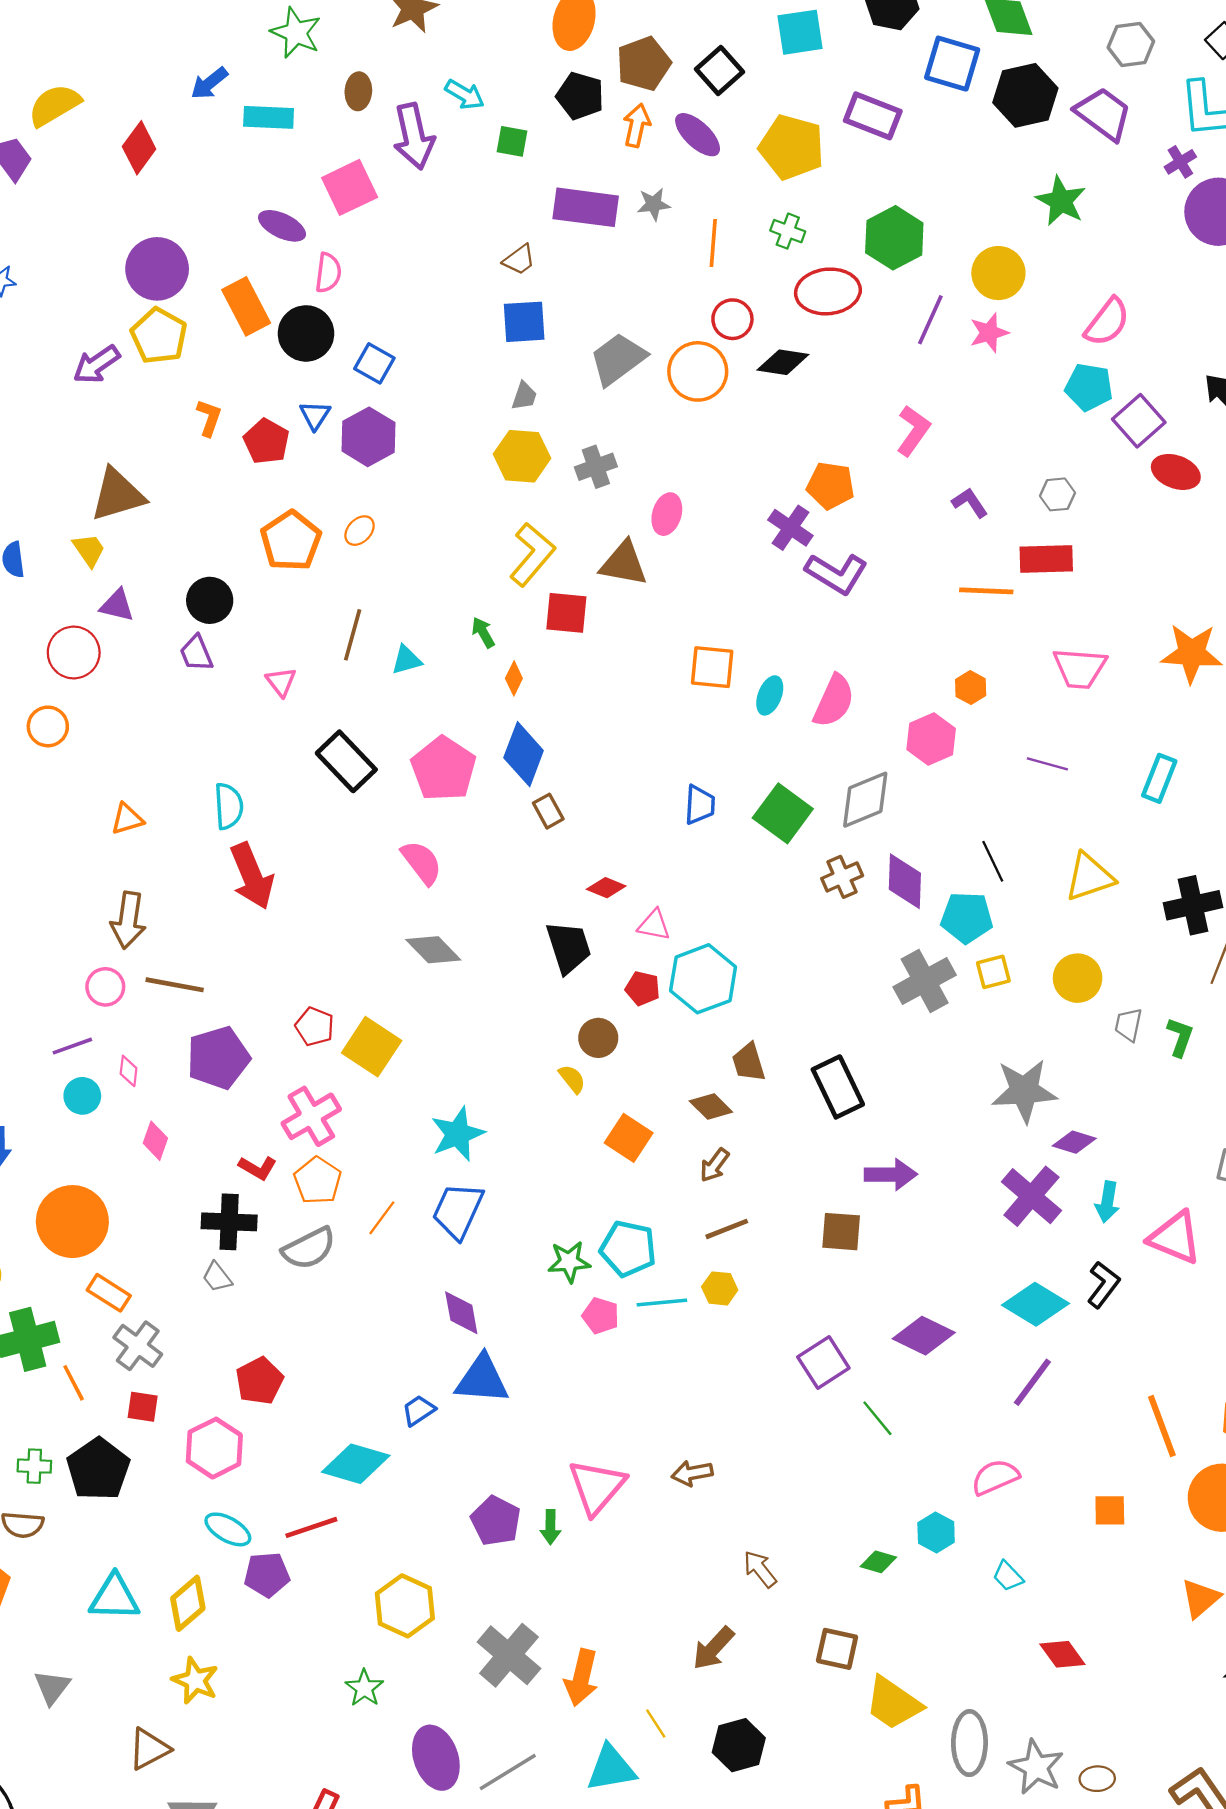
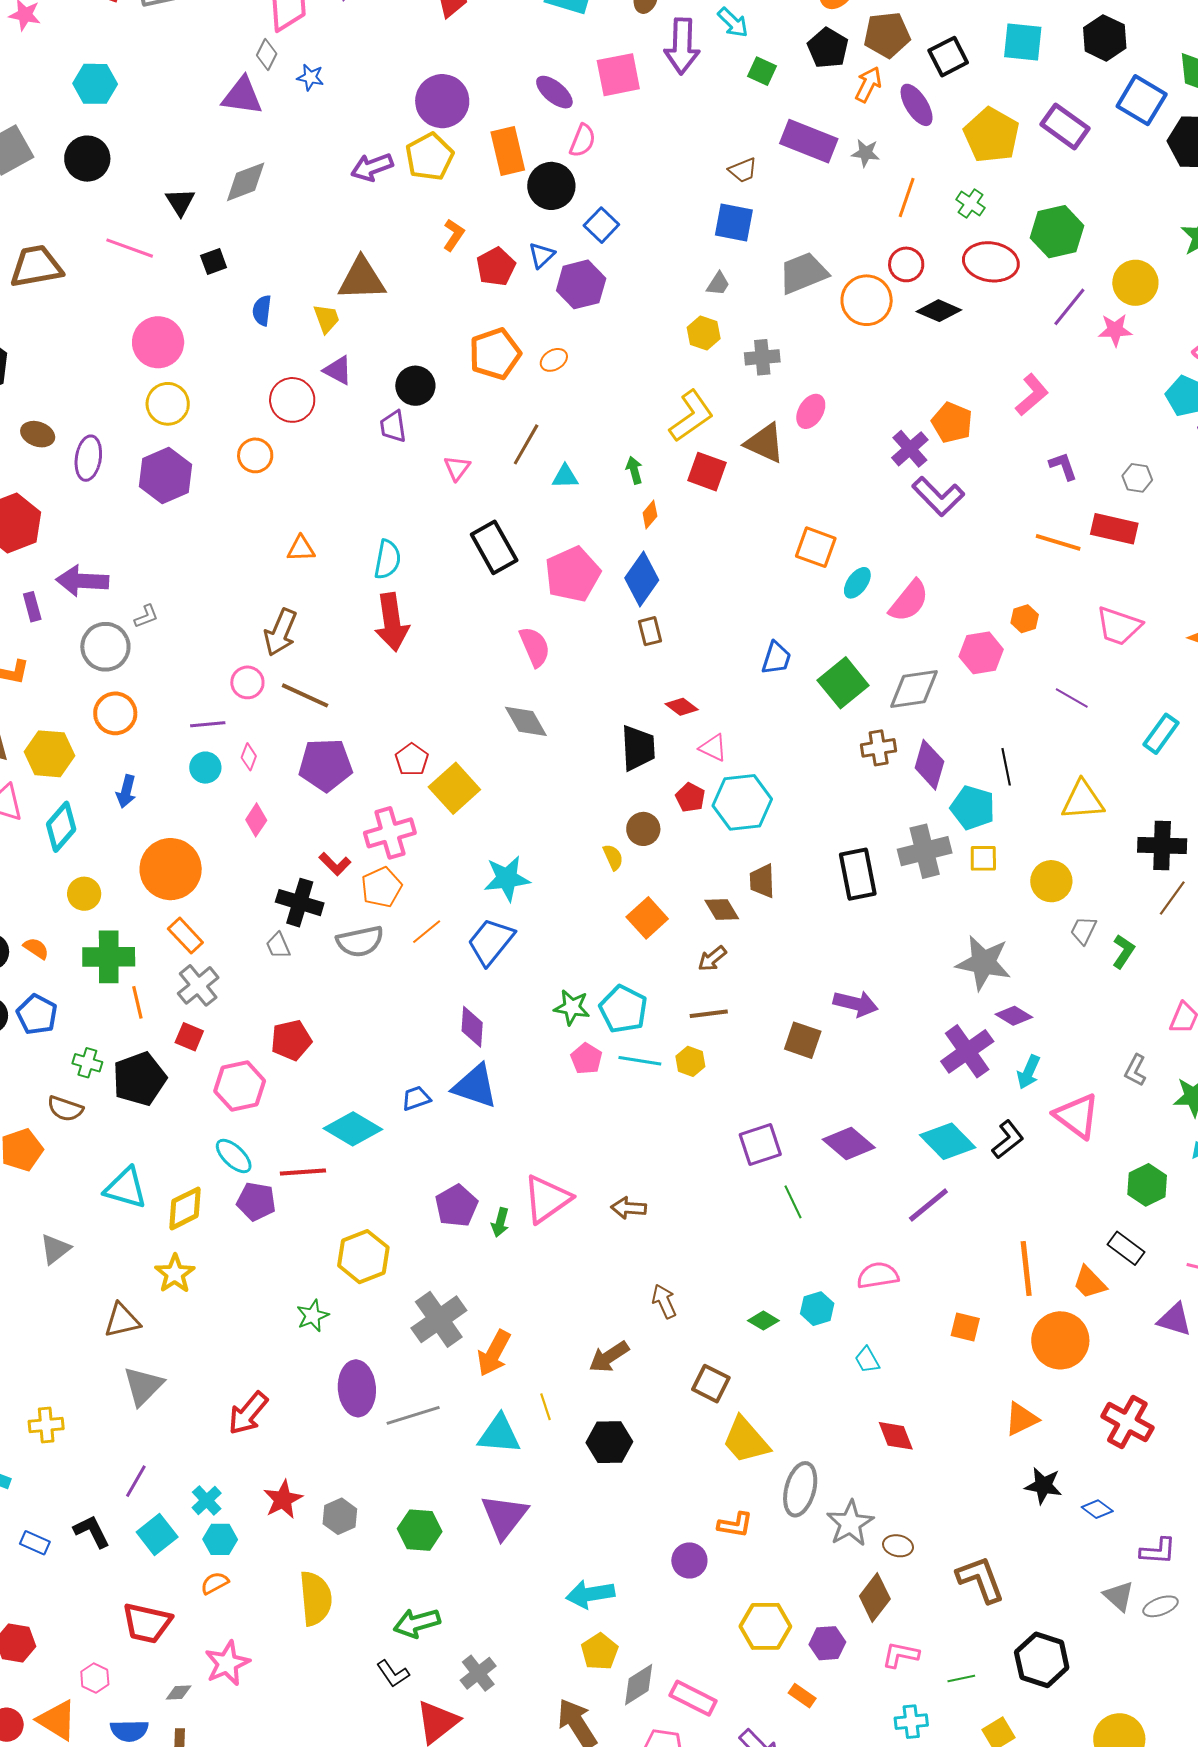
yellow hexagon: (522, 456) -> (704, 333), size x0.7
black rectangle: (838, 1087) -> (858, 874), moved

